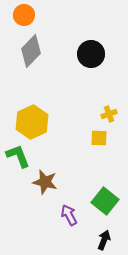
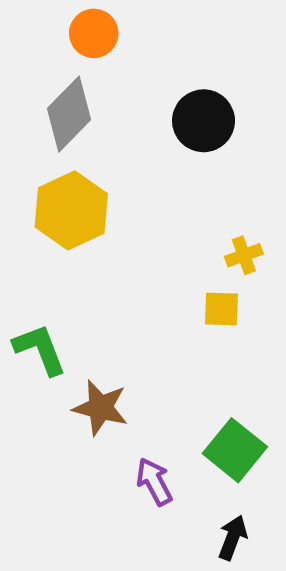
orange circle: (24, 15) -> (94, 33), moved
yellow hexagon: (32, 122) -> (71, 210), moved

